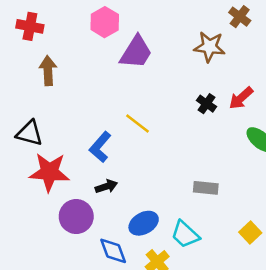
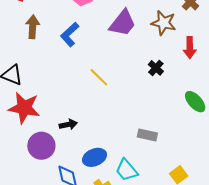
purple trapezoid: (136, 52) -> (123, 23), moved
red arrow: (241, 98) -> (190, 48), moved, turned -55
blue L-shape: (100, 147) -> (70, 35), moved

